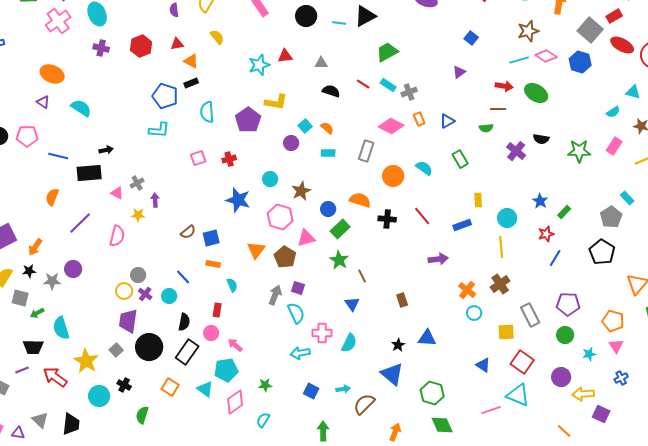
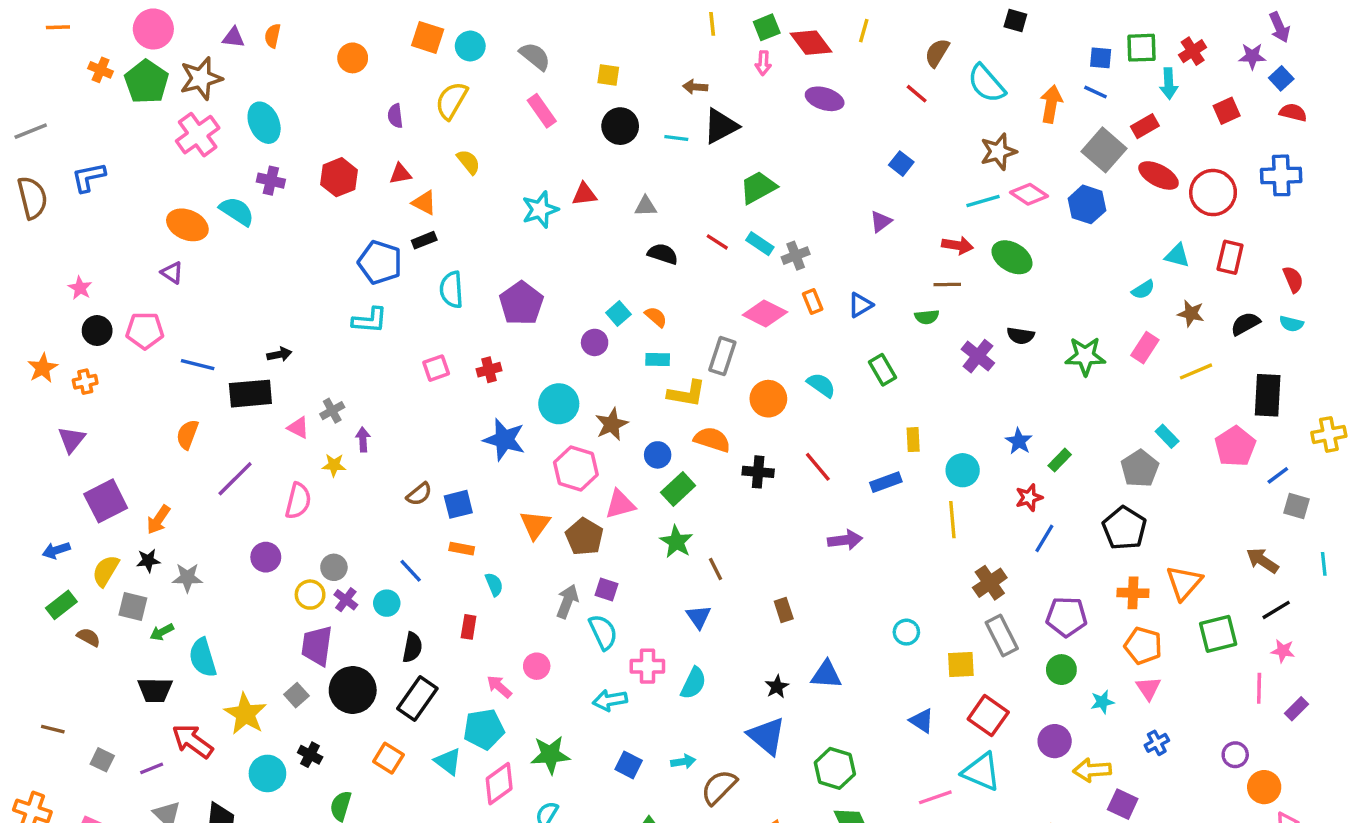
yellow L-shape: (276, 102) -> (687, 394), moved
cyan semicircle: (81, 108) -> (237, 211), moved
cyan circle: (270, 179) -> (559, 404), size x1.5
purple circle: (73, 269) -> (266, 557), moved
brown cross: (500, 284) -> (990, 583), moved
orange cross: (467, 290) -> (1133, 593), moved, turned -36
pink circle: (211, 333) -> (537, 666), moved
purple line: (22, 370) -> (152, 768), moved
green star: (265, 385) -> (550, 755), size x1.6

